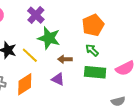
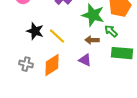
green star: (49, 38) -> (93, 15), moved
green arrow: (92, 50) -> (111, 31), moved

